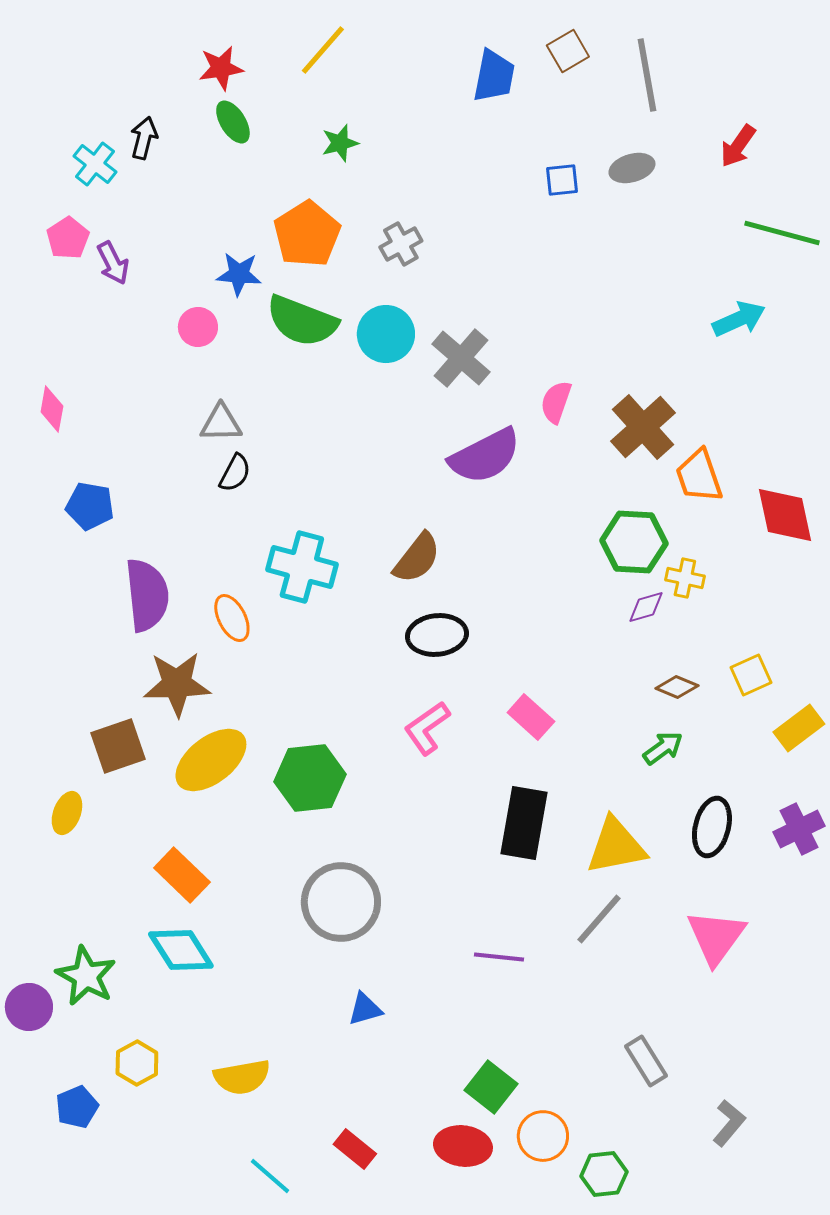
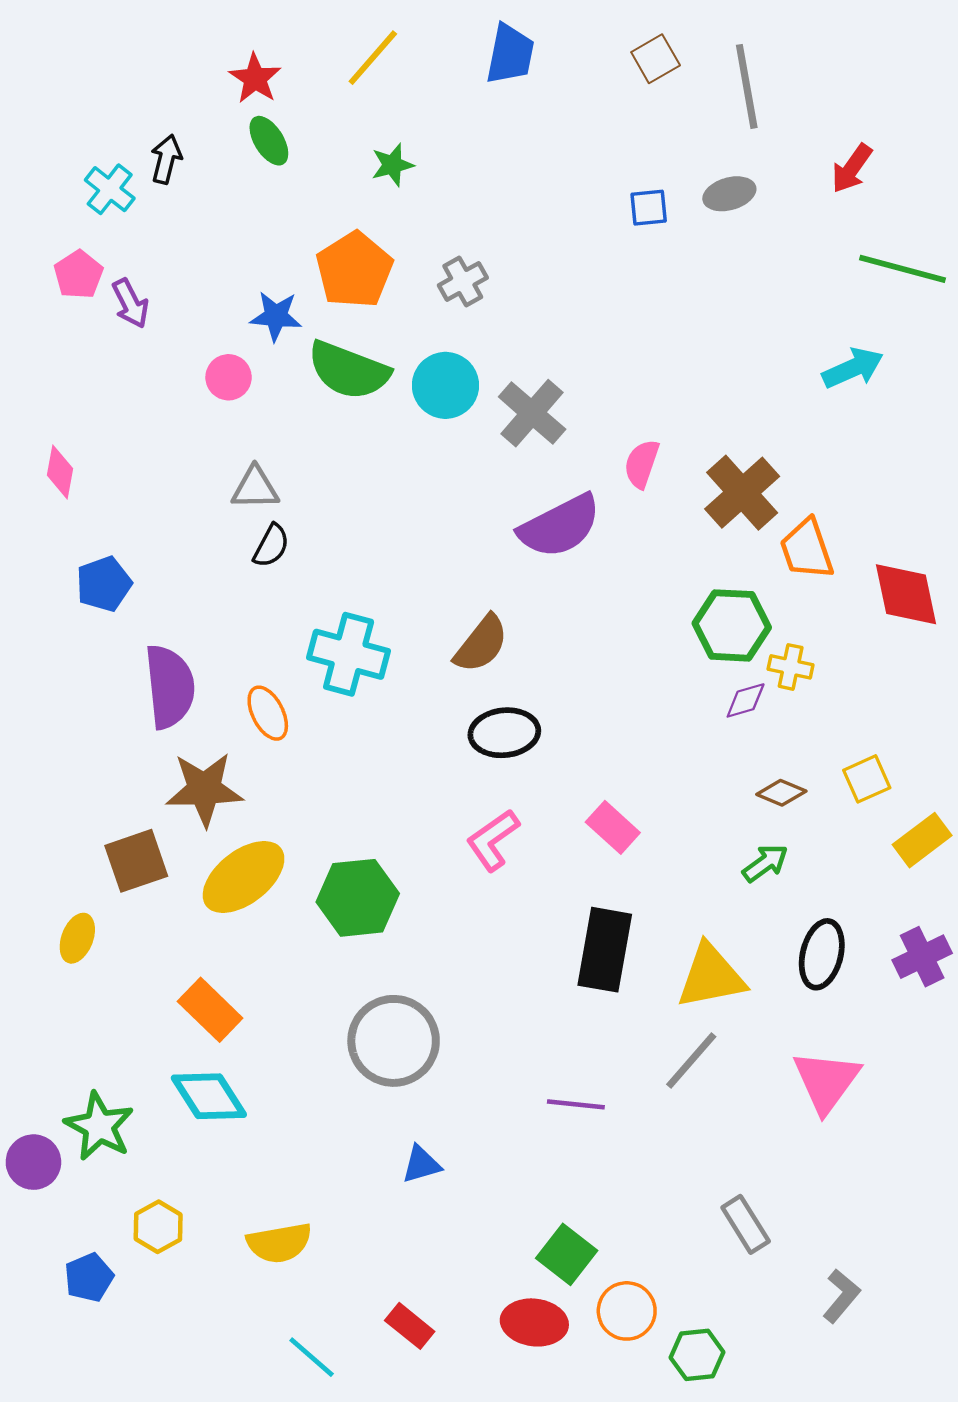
red star: (221, 68) -> (255, 78), turned -30
blue trapezoid: (494, 76) -> (510, 54), moved
blue pentagon: (90, 506) -> (104, 584), turned -30

